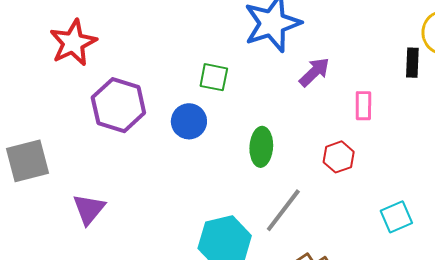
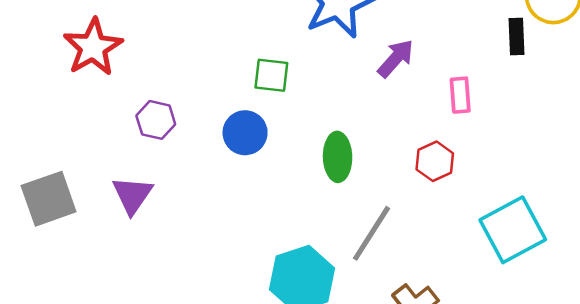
purple hexagon: (118, 105) -> (156, 120), size x0.6
purple triangle: (89, 209) -> (132, 195), moved
cyan square: (396, 217) -> (513, 230), size x1.6

